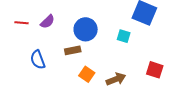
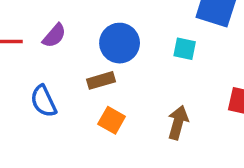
orange square: (87, 74) -> (112, 120), moved
brown arrow: (116, 79) -> (178, 122), turned -48

